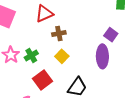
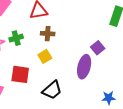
green cross: (31, 55) -> (16, 38), moved
red square: (43, 80) -> (20, 74), turned 30

